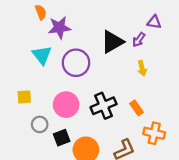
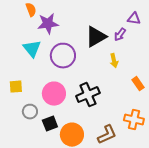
yellow arrow: (142, 68) -> (114, 61), moved
orange rectangle: (137, 108) -> (138, 84), moved

